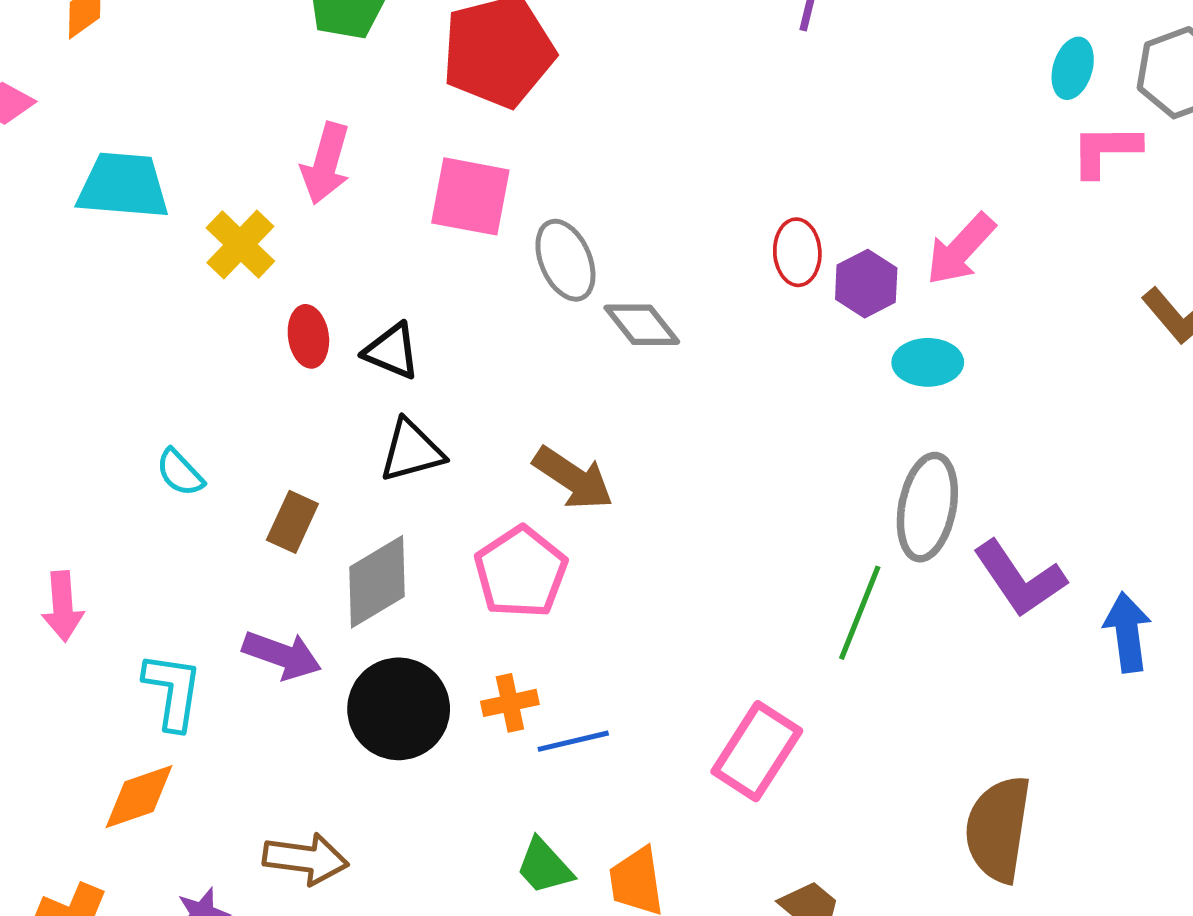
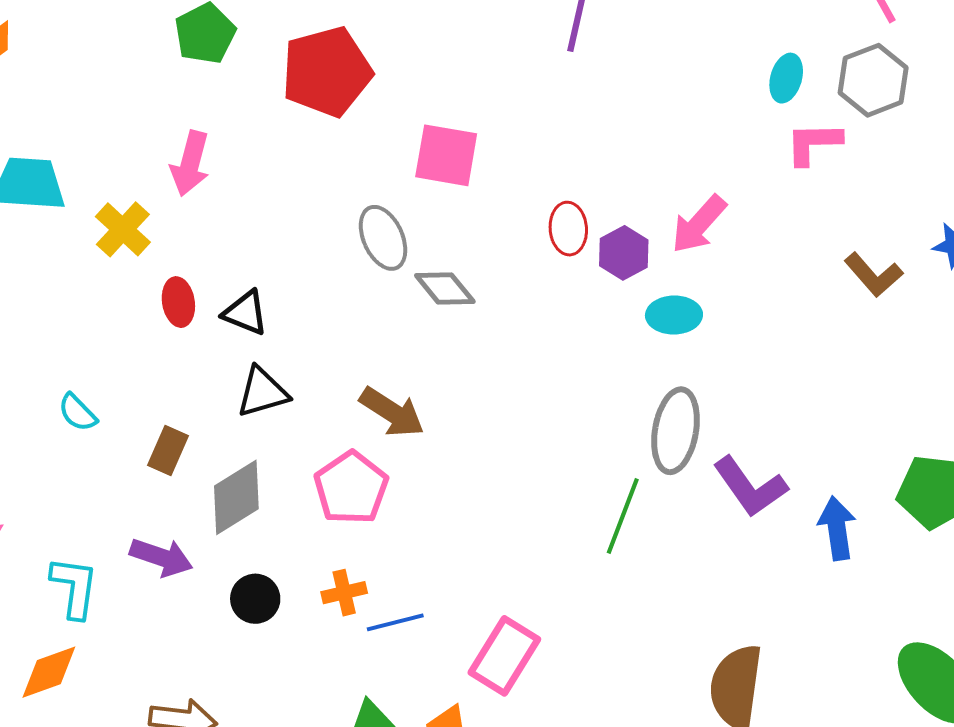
pink square: (470, 196) -> (446, 155), moved
black circle: (399, 709) -> (255, 599), size x0.6
pink rectangle: (757, 751) -> (504, 656), moved

